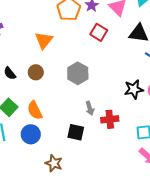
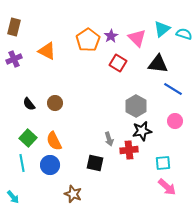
orange triangle: (44, 40) -> (47, 51), moved, turned -42
gray hexagon: (78, 73) -> (136, 106), moved
black star: (134, 89) -> (142, 131), moved

